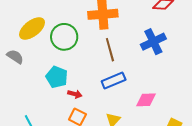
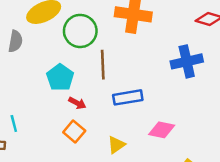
brown line: (110, 50) -> (103, 65), moved
gray semicircle: (15, 57) -> (15, 41), turned 54

